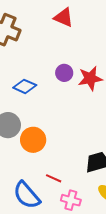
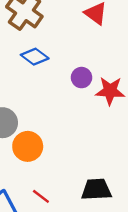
blue diamond: (25, 86) -> (35, 57), moved

